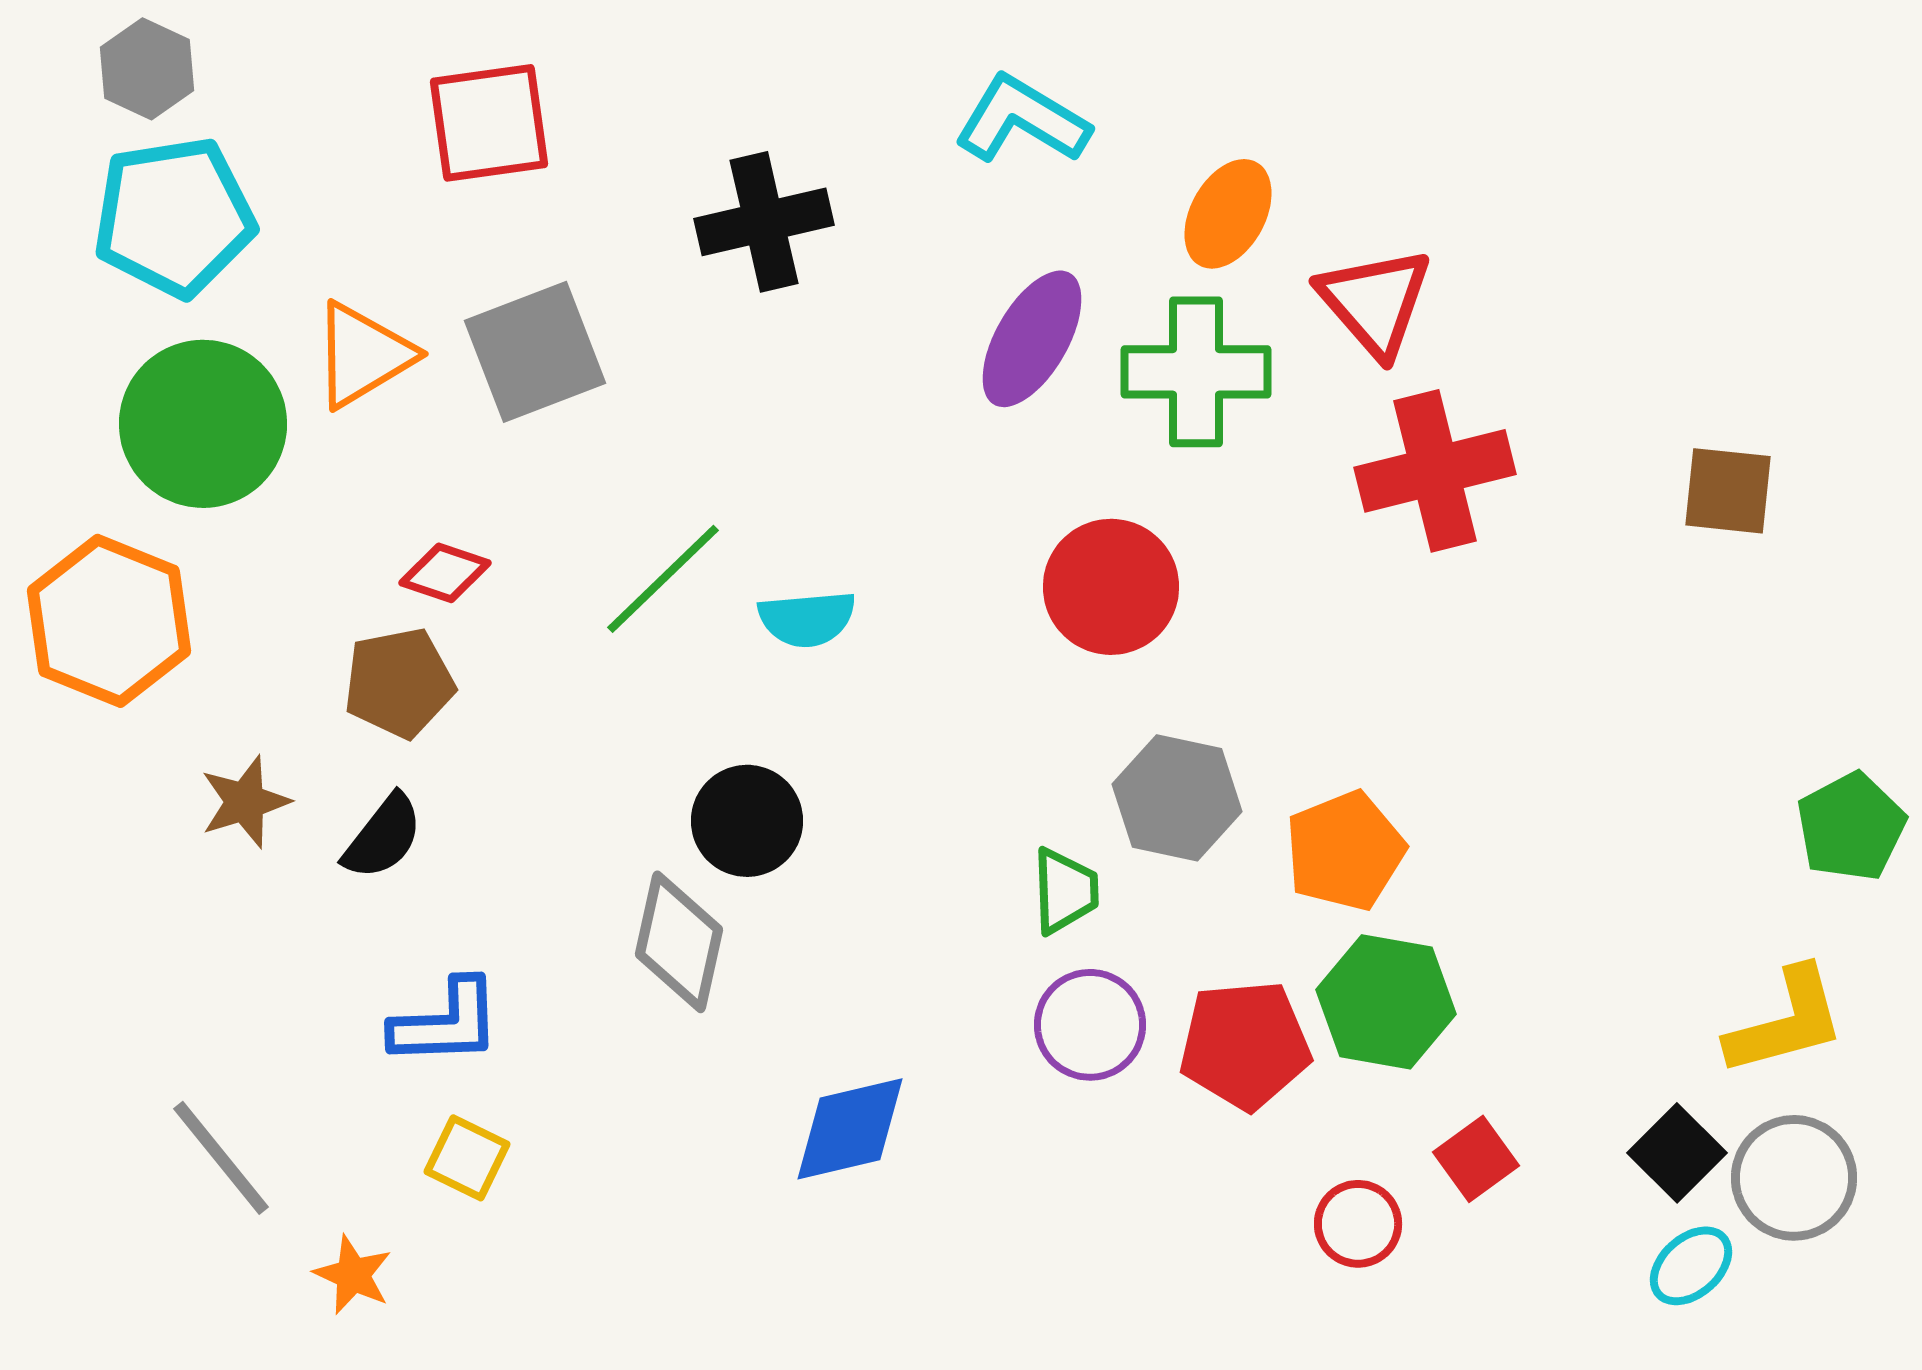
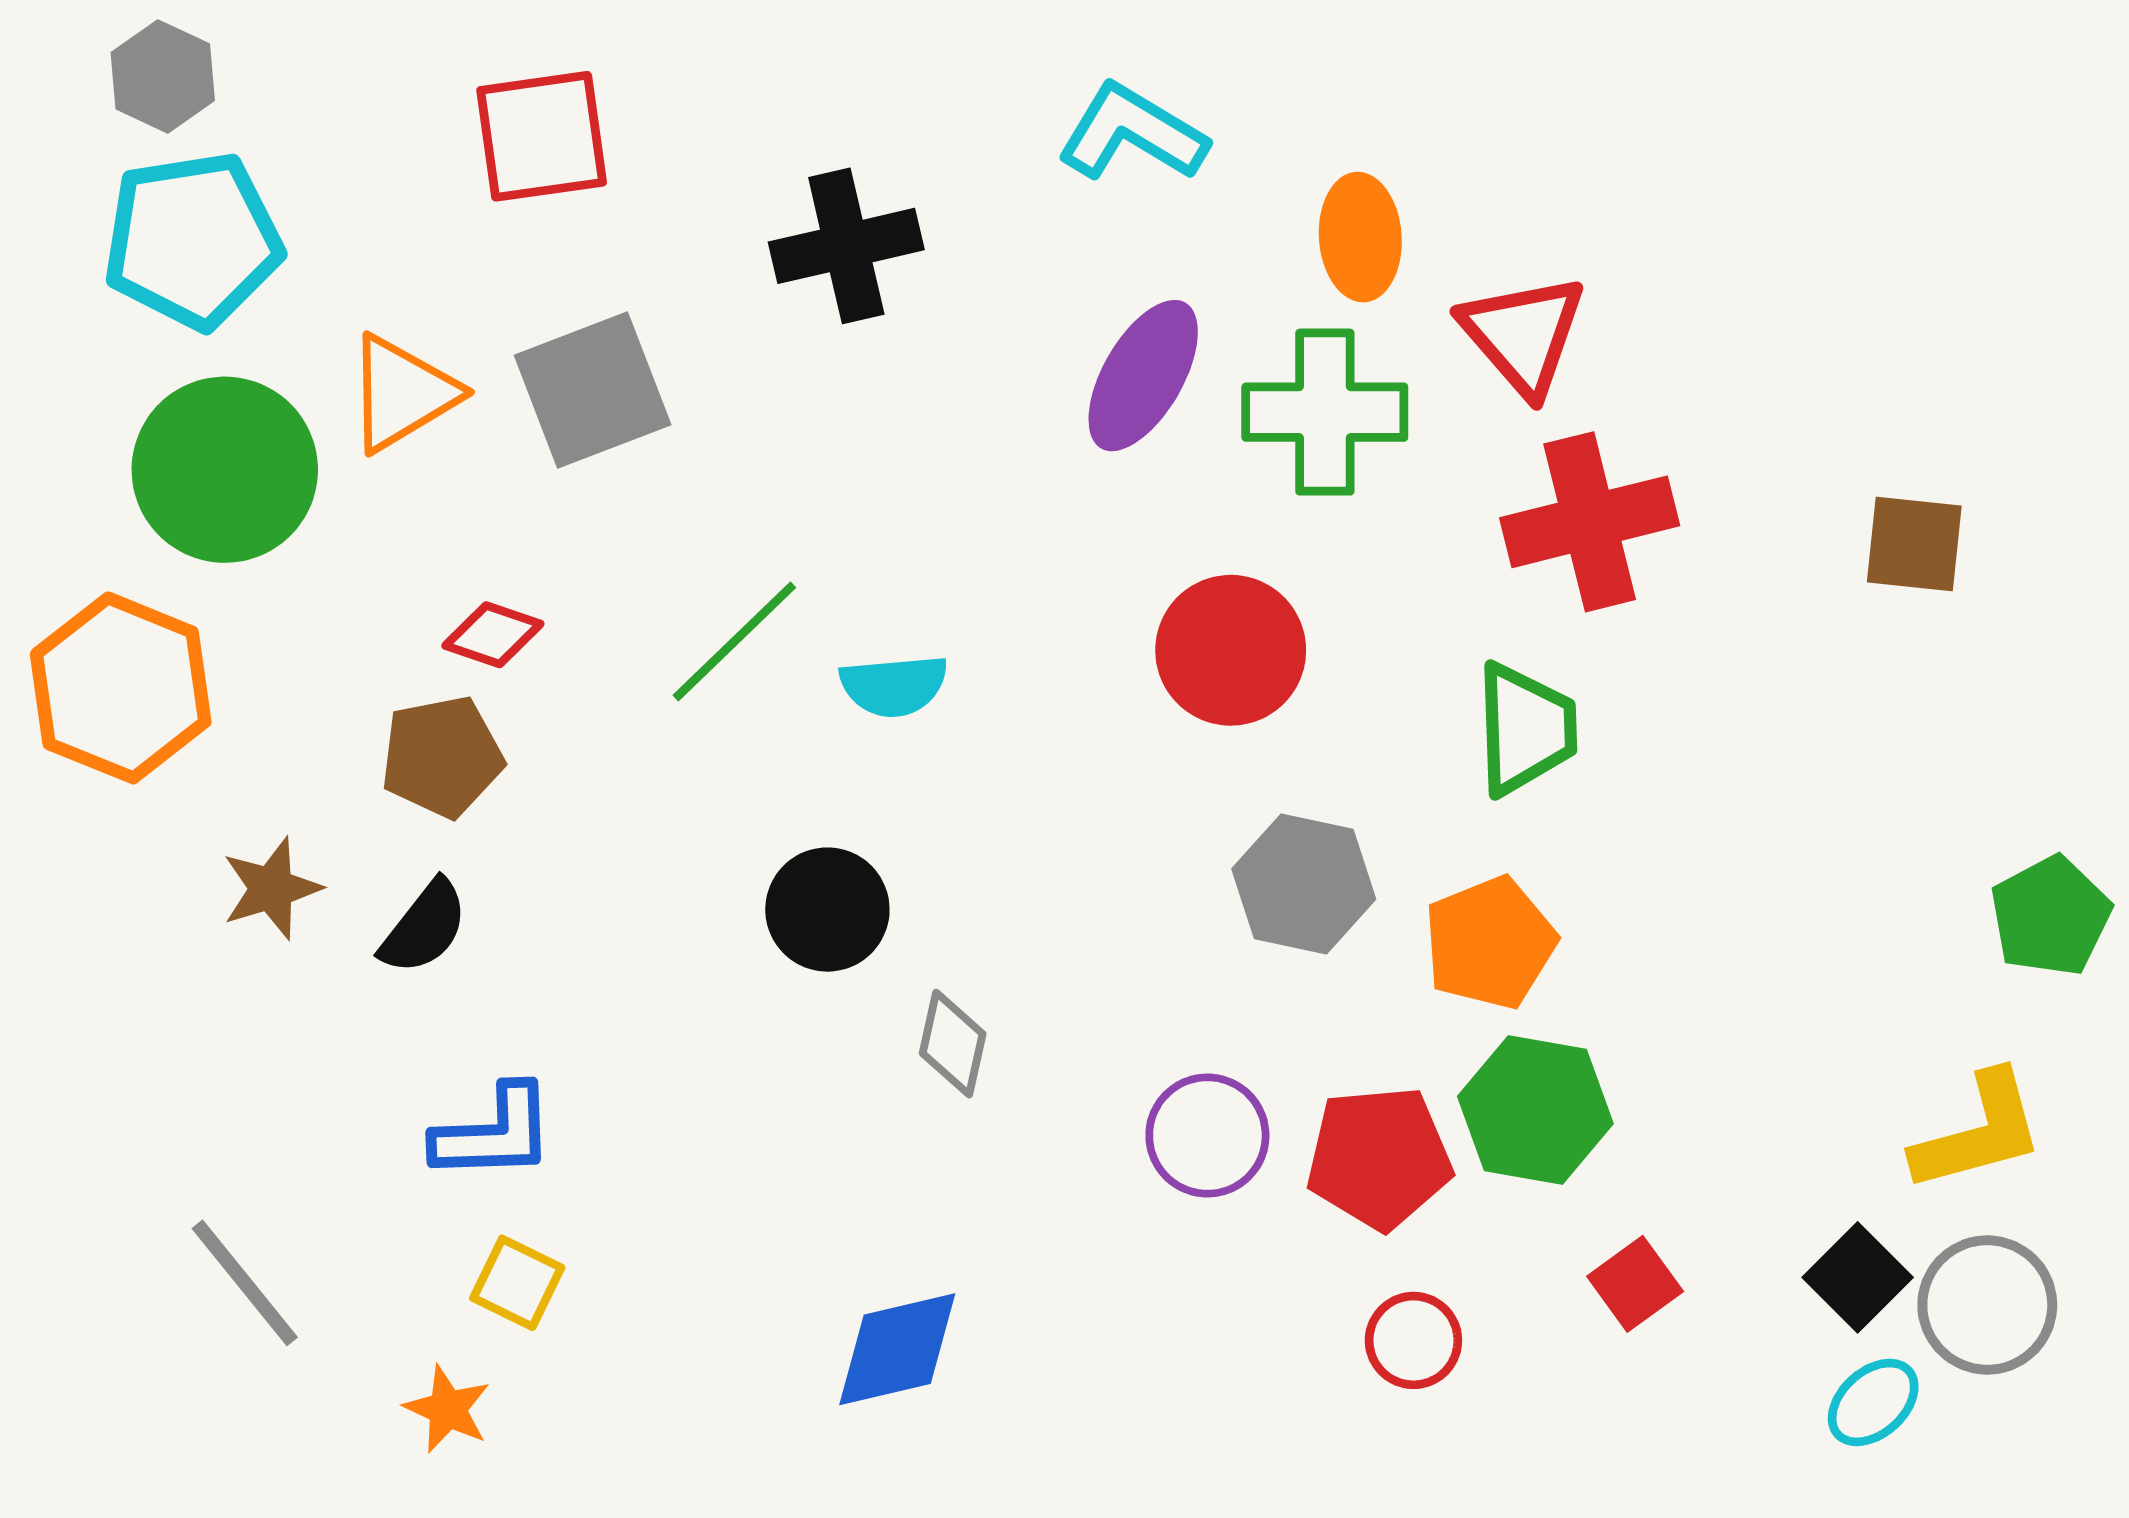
orange ellipse: (1228, 214) -> (1360, 237), turned -33
green trapezoid: (1065, 891) -> (1525, 729), moved, size x1.4
gray diamond: (679, 942) -> (953, 1044), moved, size x0.7
blue diamond: (850, 1129) -> (897, 1349), moved
red circle: (1358, 1224) -> (1413, 1340), moved
orange star: (353, 1275) -> (447, 1409), moved

